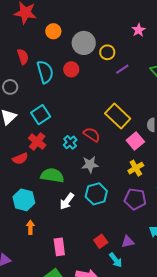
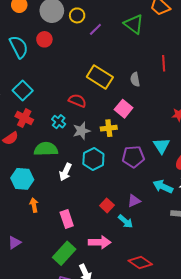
pink square: (135, 141) -> (124, 109), moved
cyan cross: (70, 142) -> (59, 122), moved
yellow cross: (136, 168) -> (109, 128), moved, turned 35

